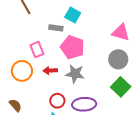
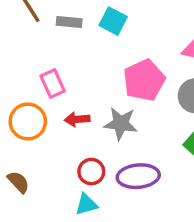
gray rectangle: (56, 28) -> (69, 22), moved
pink pentagon: (72, 47) -> (144, 80), moved, turned 30

